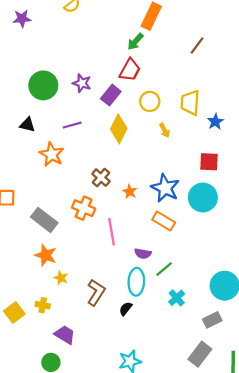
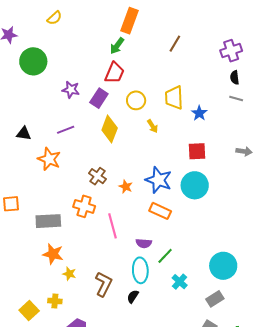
green circle: (43, 85) -> (33, 61), moved
gray rectangle: (44, 220) -> (48, 221), turned -35

